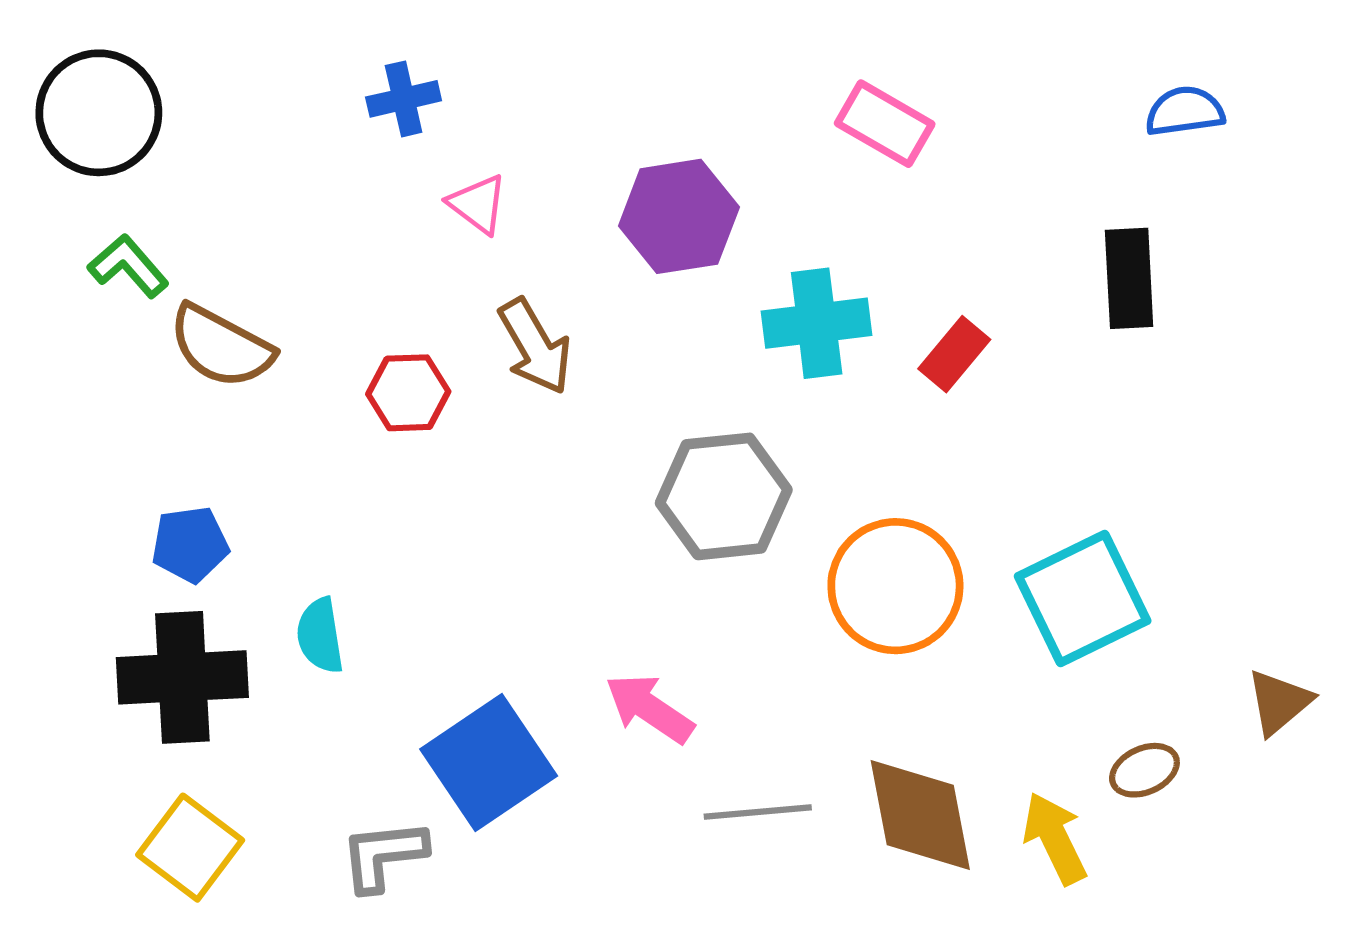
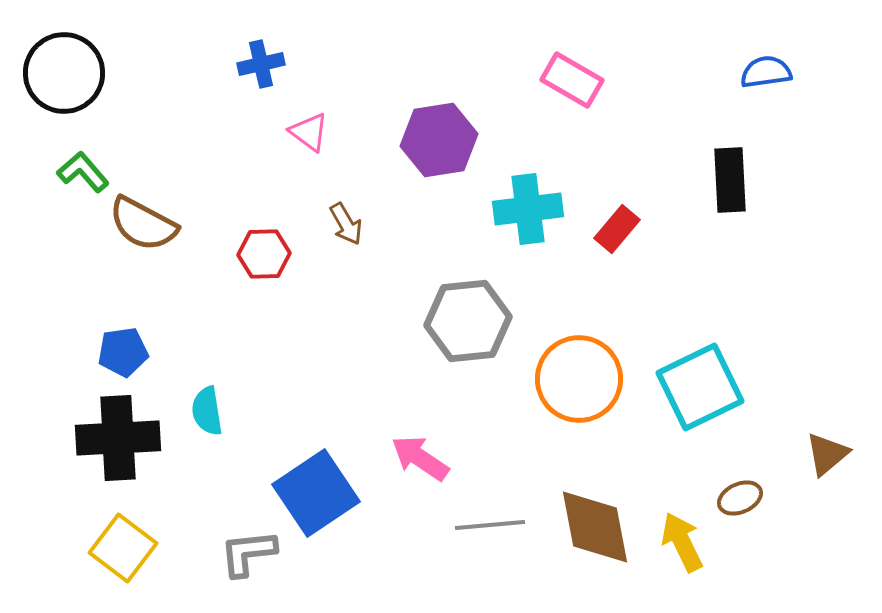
brown arrow: (535, 346) -> (346, 224), size x0.7

